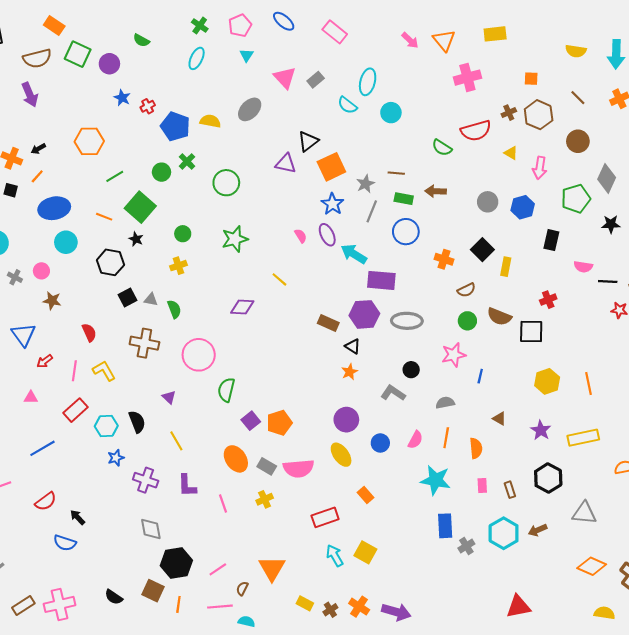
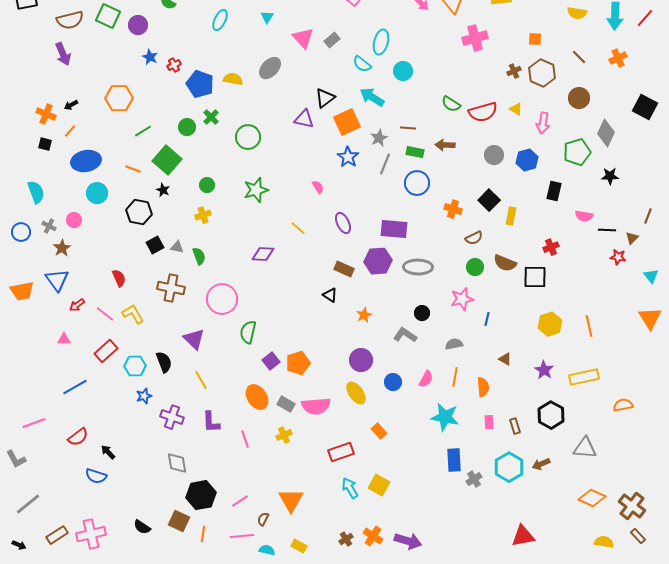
red semicircle: (476, 131) -> (483, 112), moved
purple ellipse: (327, 235) -> (343, 223), moved
cyan arrow: (354, 254) -> (372, 97), moved
brown star: (52, 301) -> (62, 248), moved, turned 30
black triangle: (353, 346) -> (330, 295), moved
pink line: (74, 371) -> (105, 314), turned -60
purple triangle: (169, 397) -> (194, 339), size x1.6
yellow rectangle: (305, 603) -> (299, 546), moved

